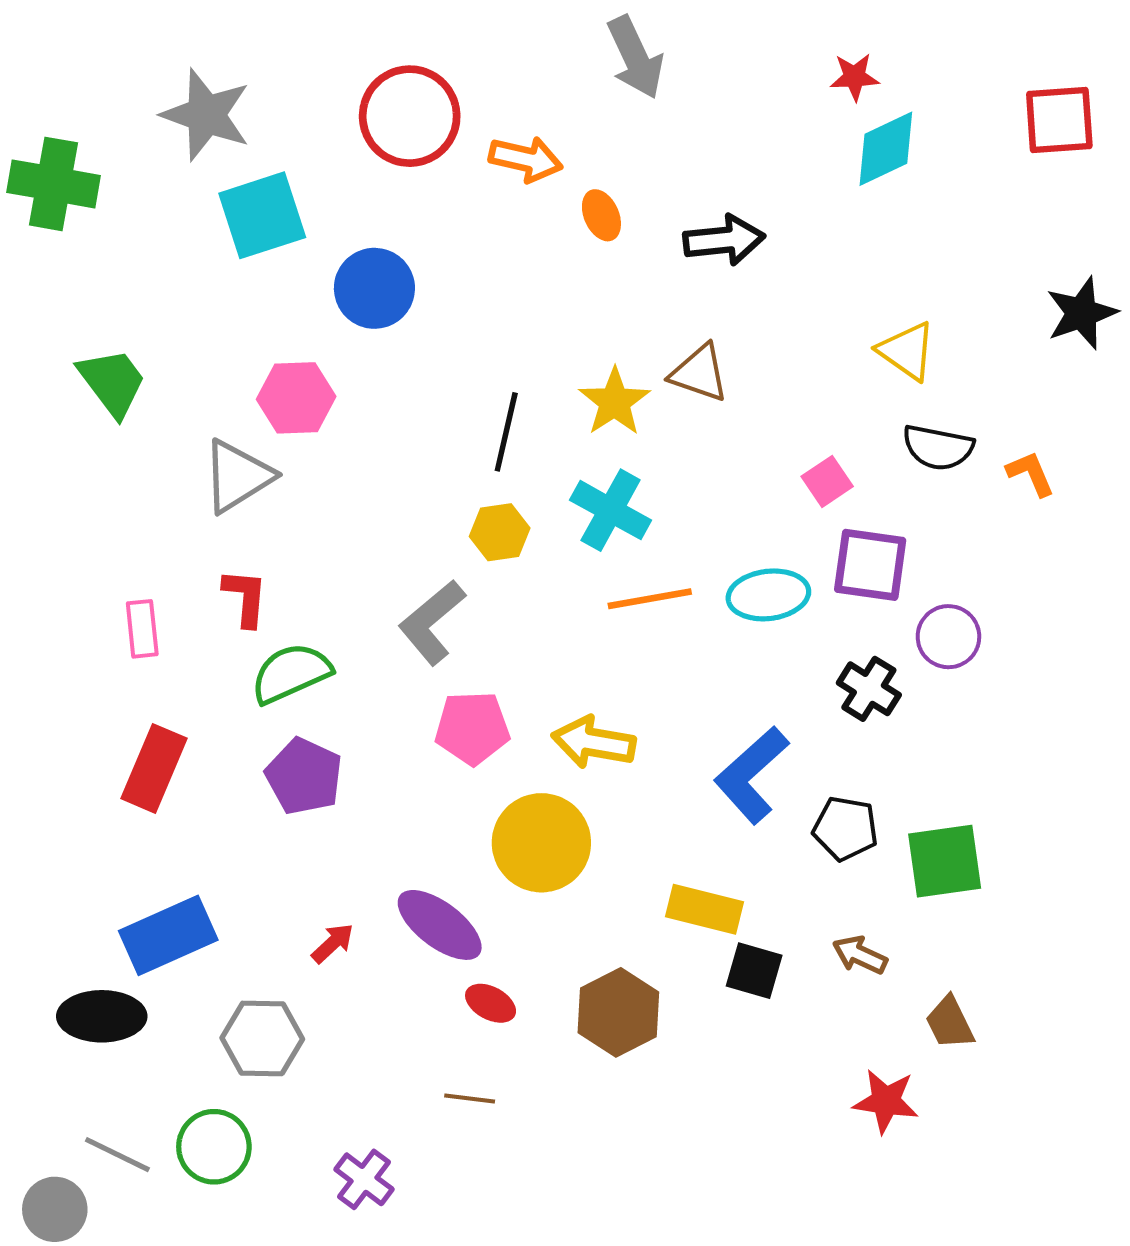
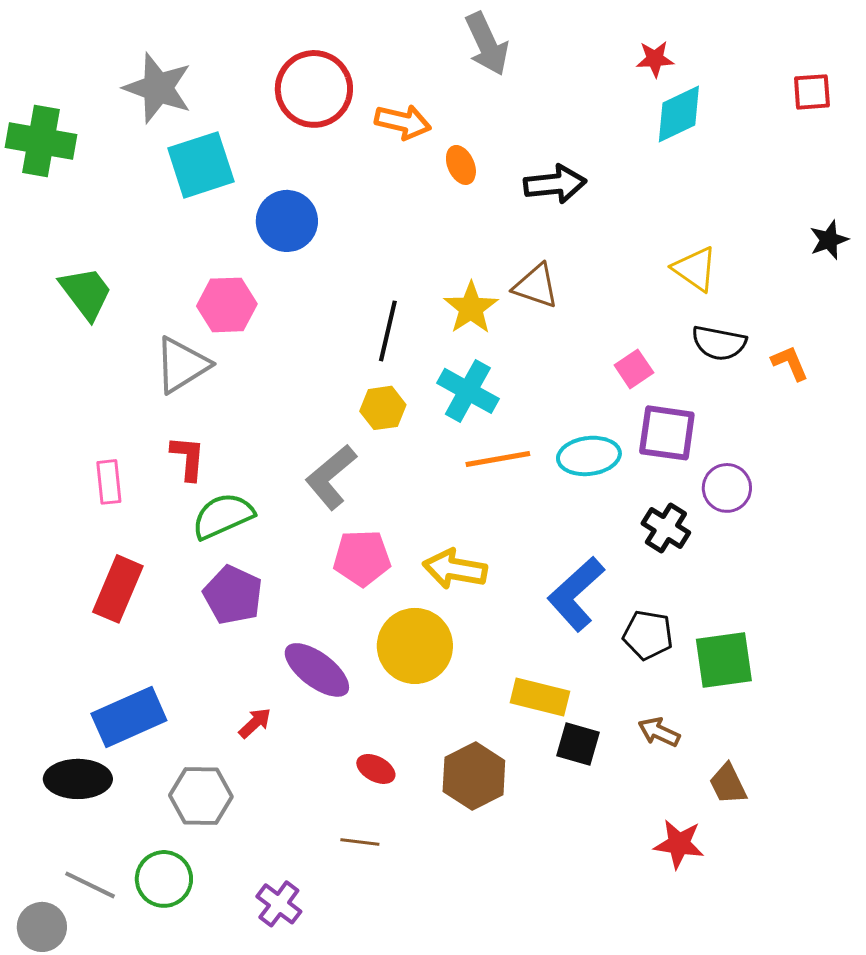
red square: (1059, 120) -> (812, 92), size x0.7
black star: (1082, 313) -> (829, 240), size x0.7
purple ellipse: (440, 925) -> (317, 670), moved

